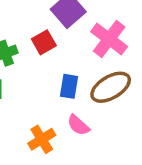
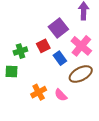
blue rectangle: (69, 86) -> (60, 58), moved, turned -48
orange cross: (42, 139) -> (39, 92), moved

